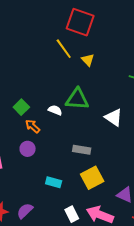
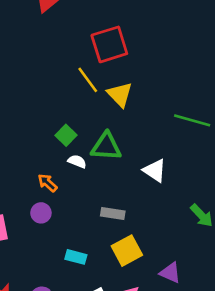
red square: (80, 22) -> (109, 44), turned -36
yellow triangle: (88, 60) -> (120, 94), size x1.5
green square: (21, 107) -> (66, 135), moved

